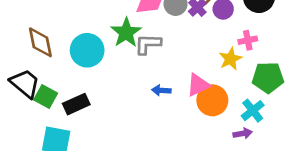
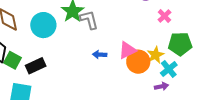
pink cross: (248, 40) -> (164, 16), turned -32
gray L-shape: (148, 44) -> (89, 20), turned 75
yellow star: (230, 59) -> (155, 55), moved

